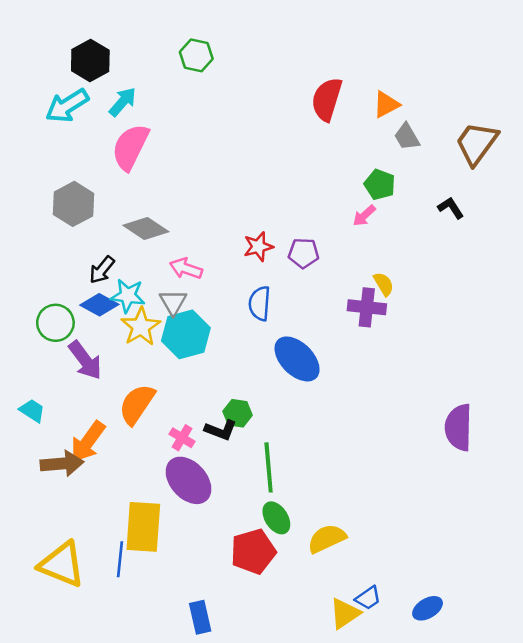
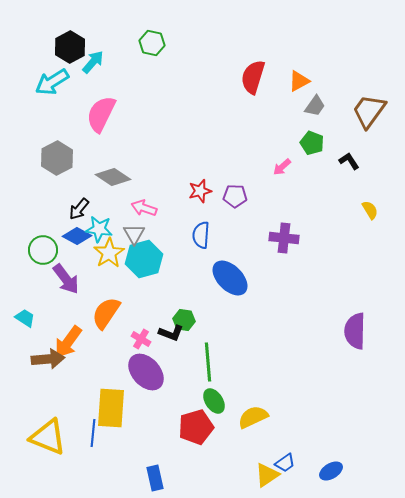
cyan arrow: (123, 102) -> (93, 62), moved
gray trapezoid: (407, 137) -> (315, 106), turned -115
green pentagon: (380, 185) -> (312, 143), moved
yellow semicircle: (384, 284) -> (370, 210), moved

